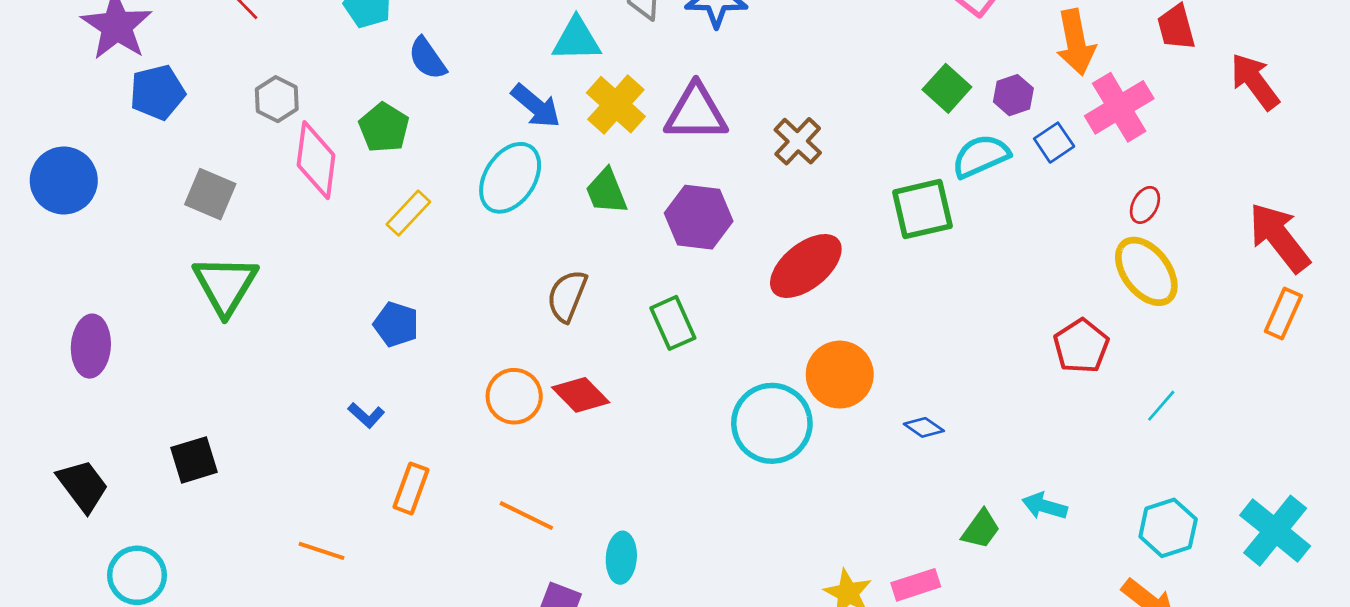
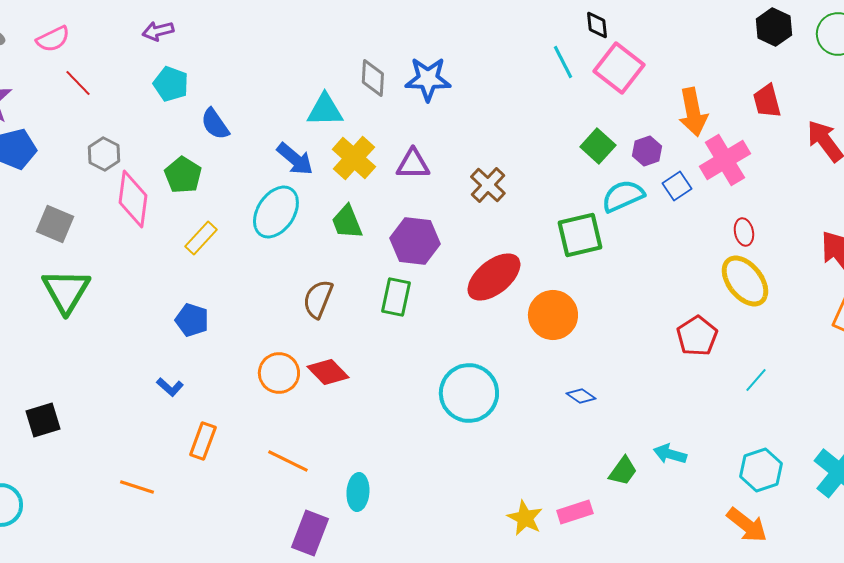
purple triangle: (696, 113) -> (413, 164), size x0.7
red ellipse: (1145, 205) -> (744, 232), turned -40
green rectangle: (673, 323) -> (396, 297), moved, turned 36
orange circle: (840, 375) -> (553, 315), moved

